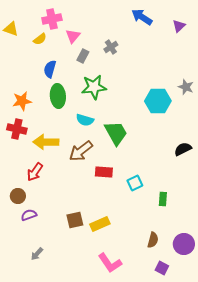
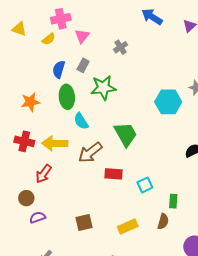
gray rectangle: (83, 56) -> (83, 65), moved
cyan semicircle: (85, 120) -> (81, 121), moved, turned 42
red cross: (17, 129) -> (24, 141), moved
yellow rectangle: (100, 224) -> (128, 226), moved
brown semicircle: (153, 240) -> (163, 221), moved

